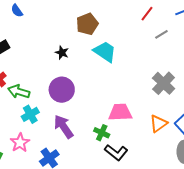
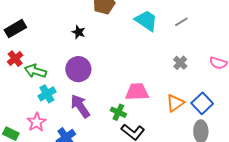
gray line: (161, 34) -> (181, 22), moved
cyan trapezoid: (105, 52) -> (146, 21), moved
gray cross: (164, 83) -> (180, 63), size x0.6

